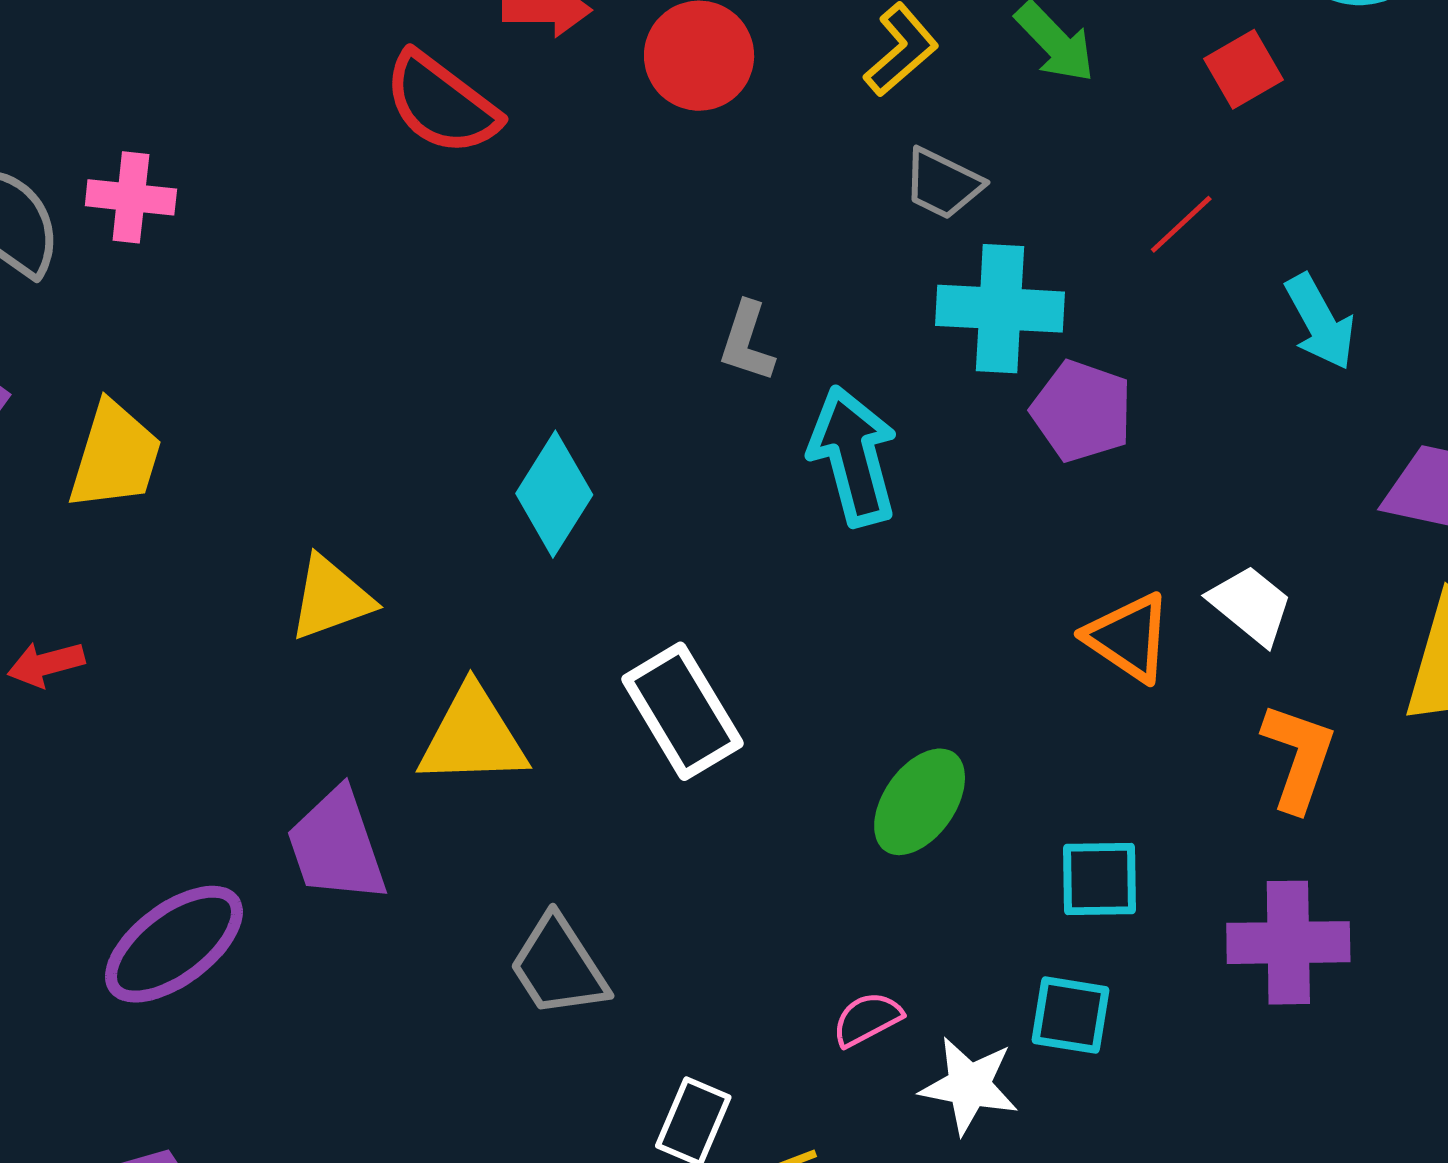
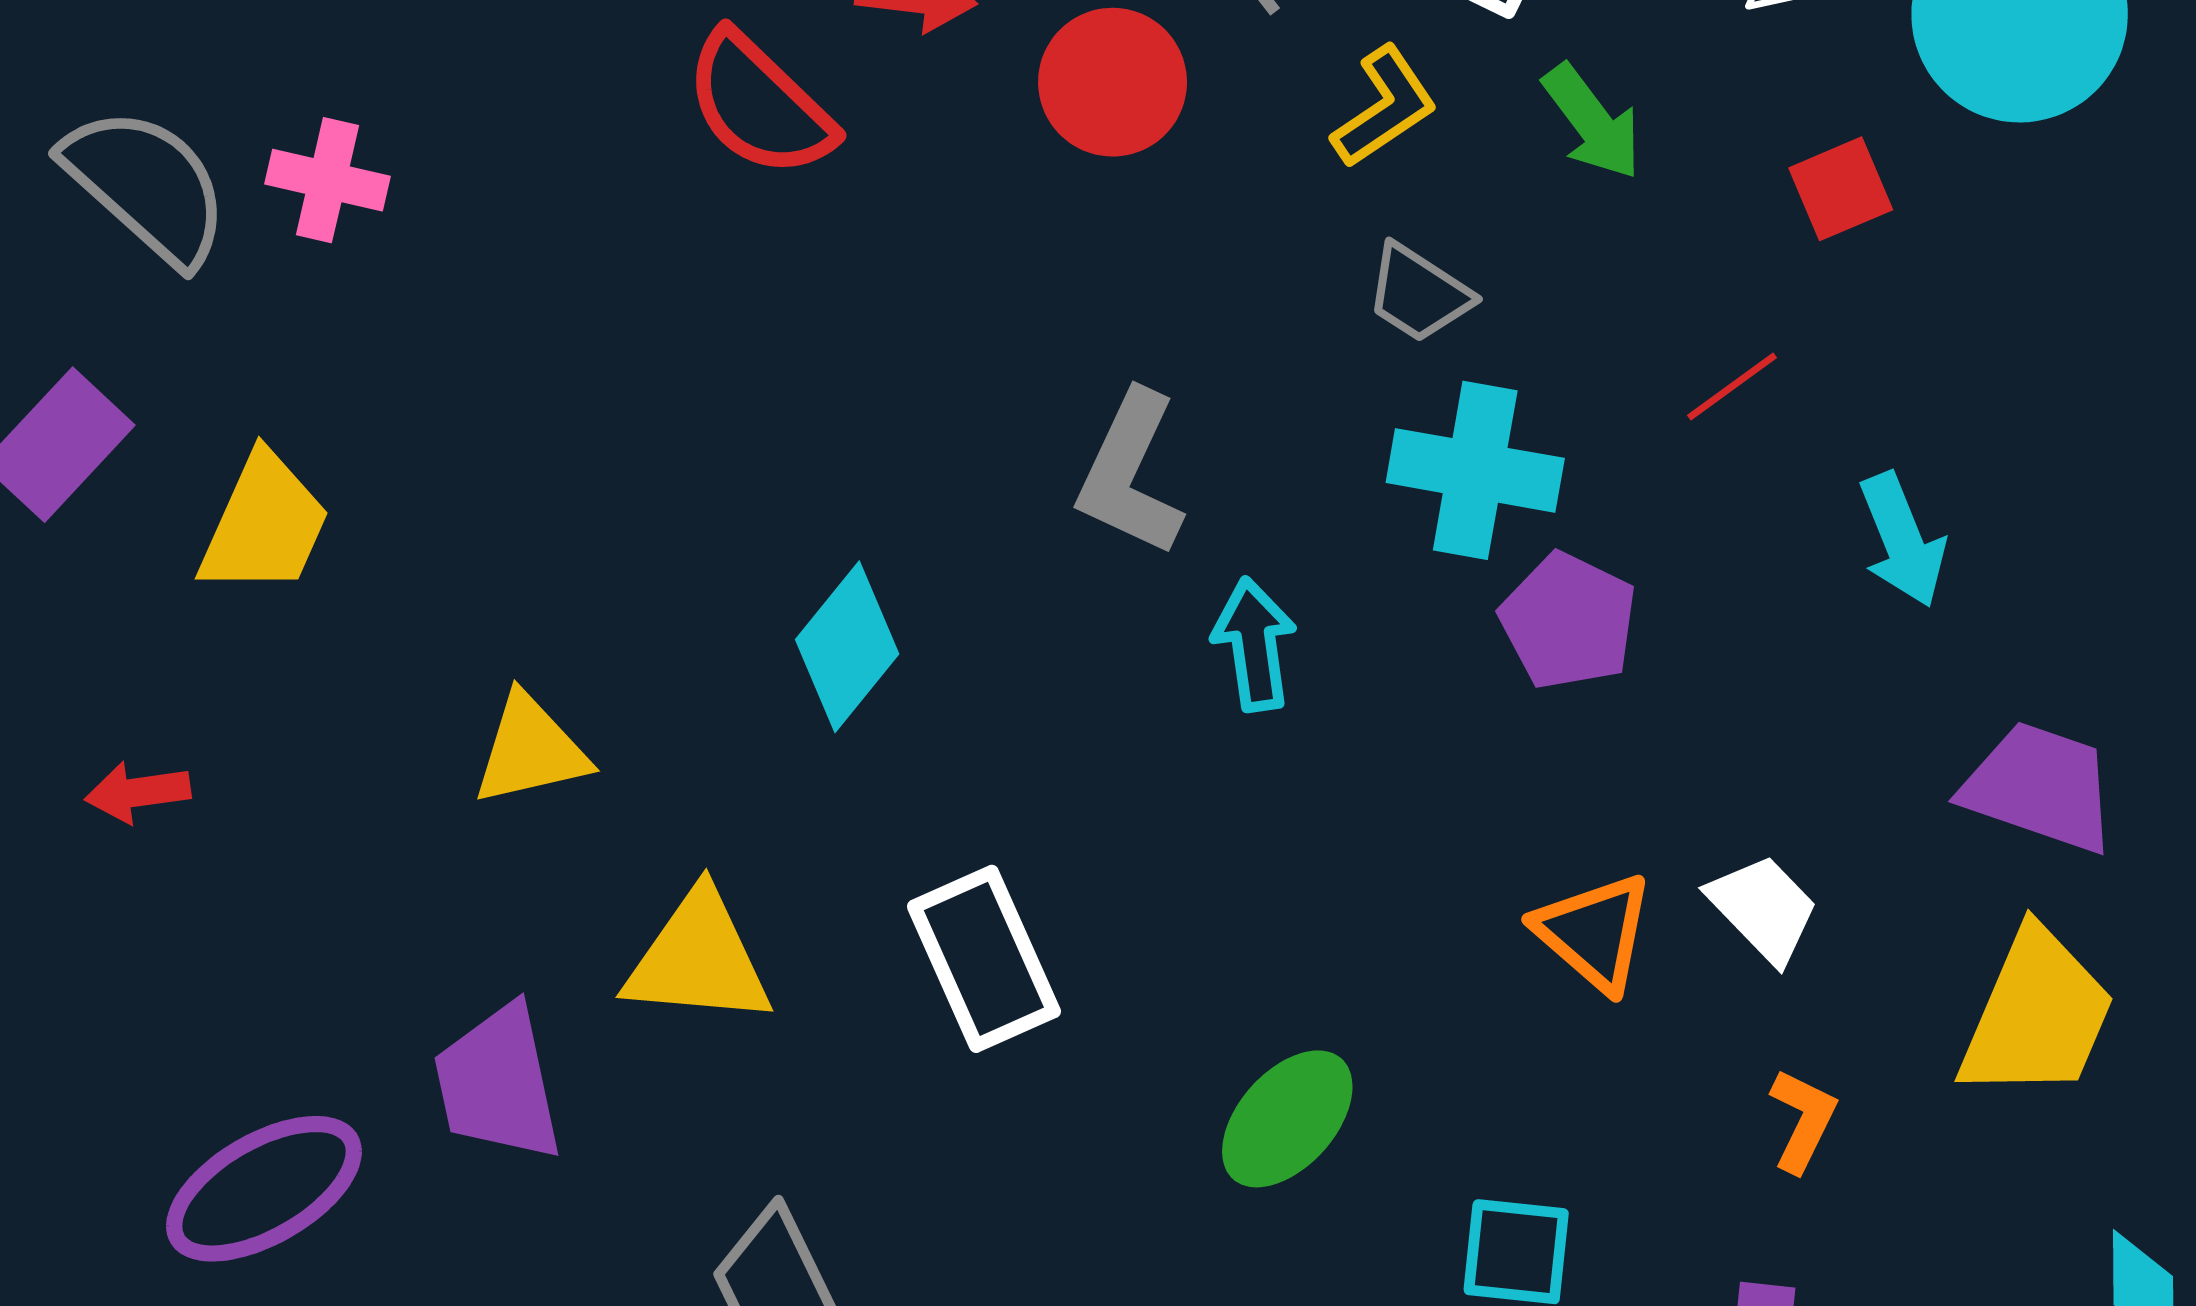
gray L-shape: (747, 342) -> (1130, 474), size x1.5
cyan arrow: (853, 456) -> (1254, 644), size x0.7
orange L-shape: (1299, 757) -> (1803, 1120), size x0.7

